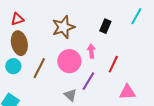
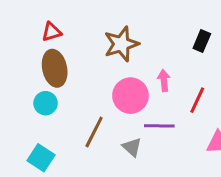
black rectangle: (105, 26) -> (202, 41), moved
brown line: (39, 68) -> (94, 132), moved
purple line: (88, 81) -> (159, 126), turned 60

